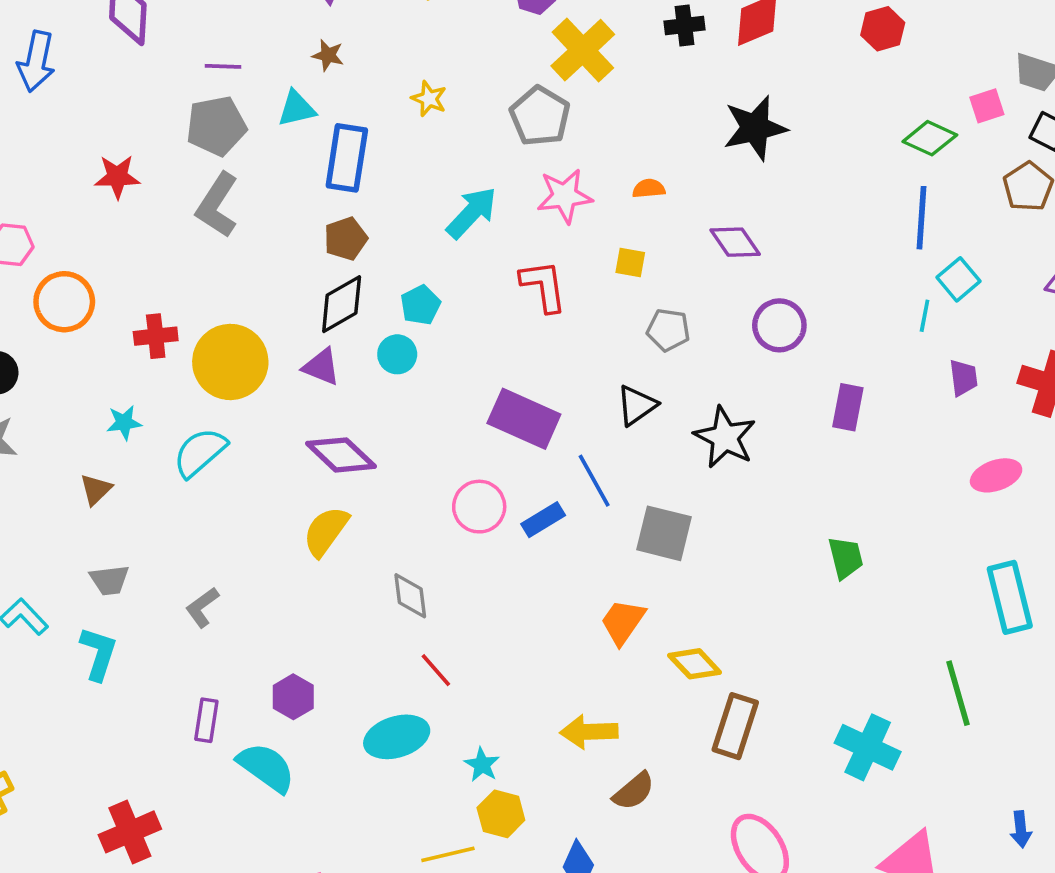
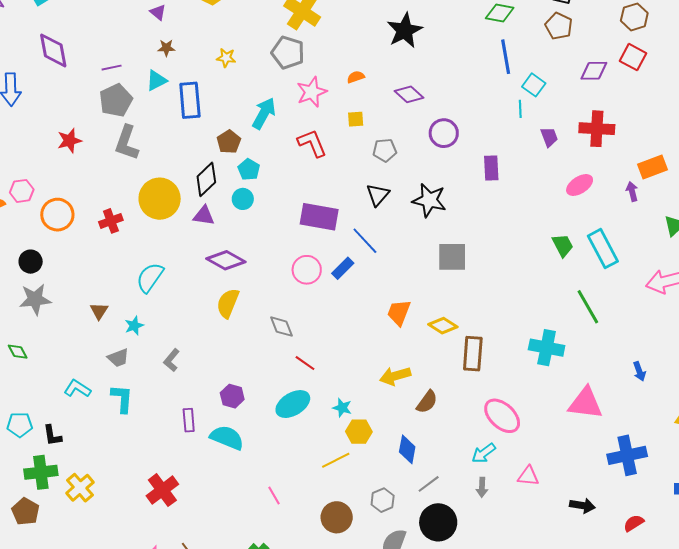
brown pentagon: (346, 239) -> (229, 142), moved
yellow circle: (230, 362) -> (160, 199), moved
cyan star: (124, 423) -> (134, 326), moved
gray square: (664, 533) -> (452, 257), moved
green trapezoid: (846, 558) -> (563, 245), moved

